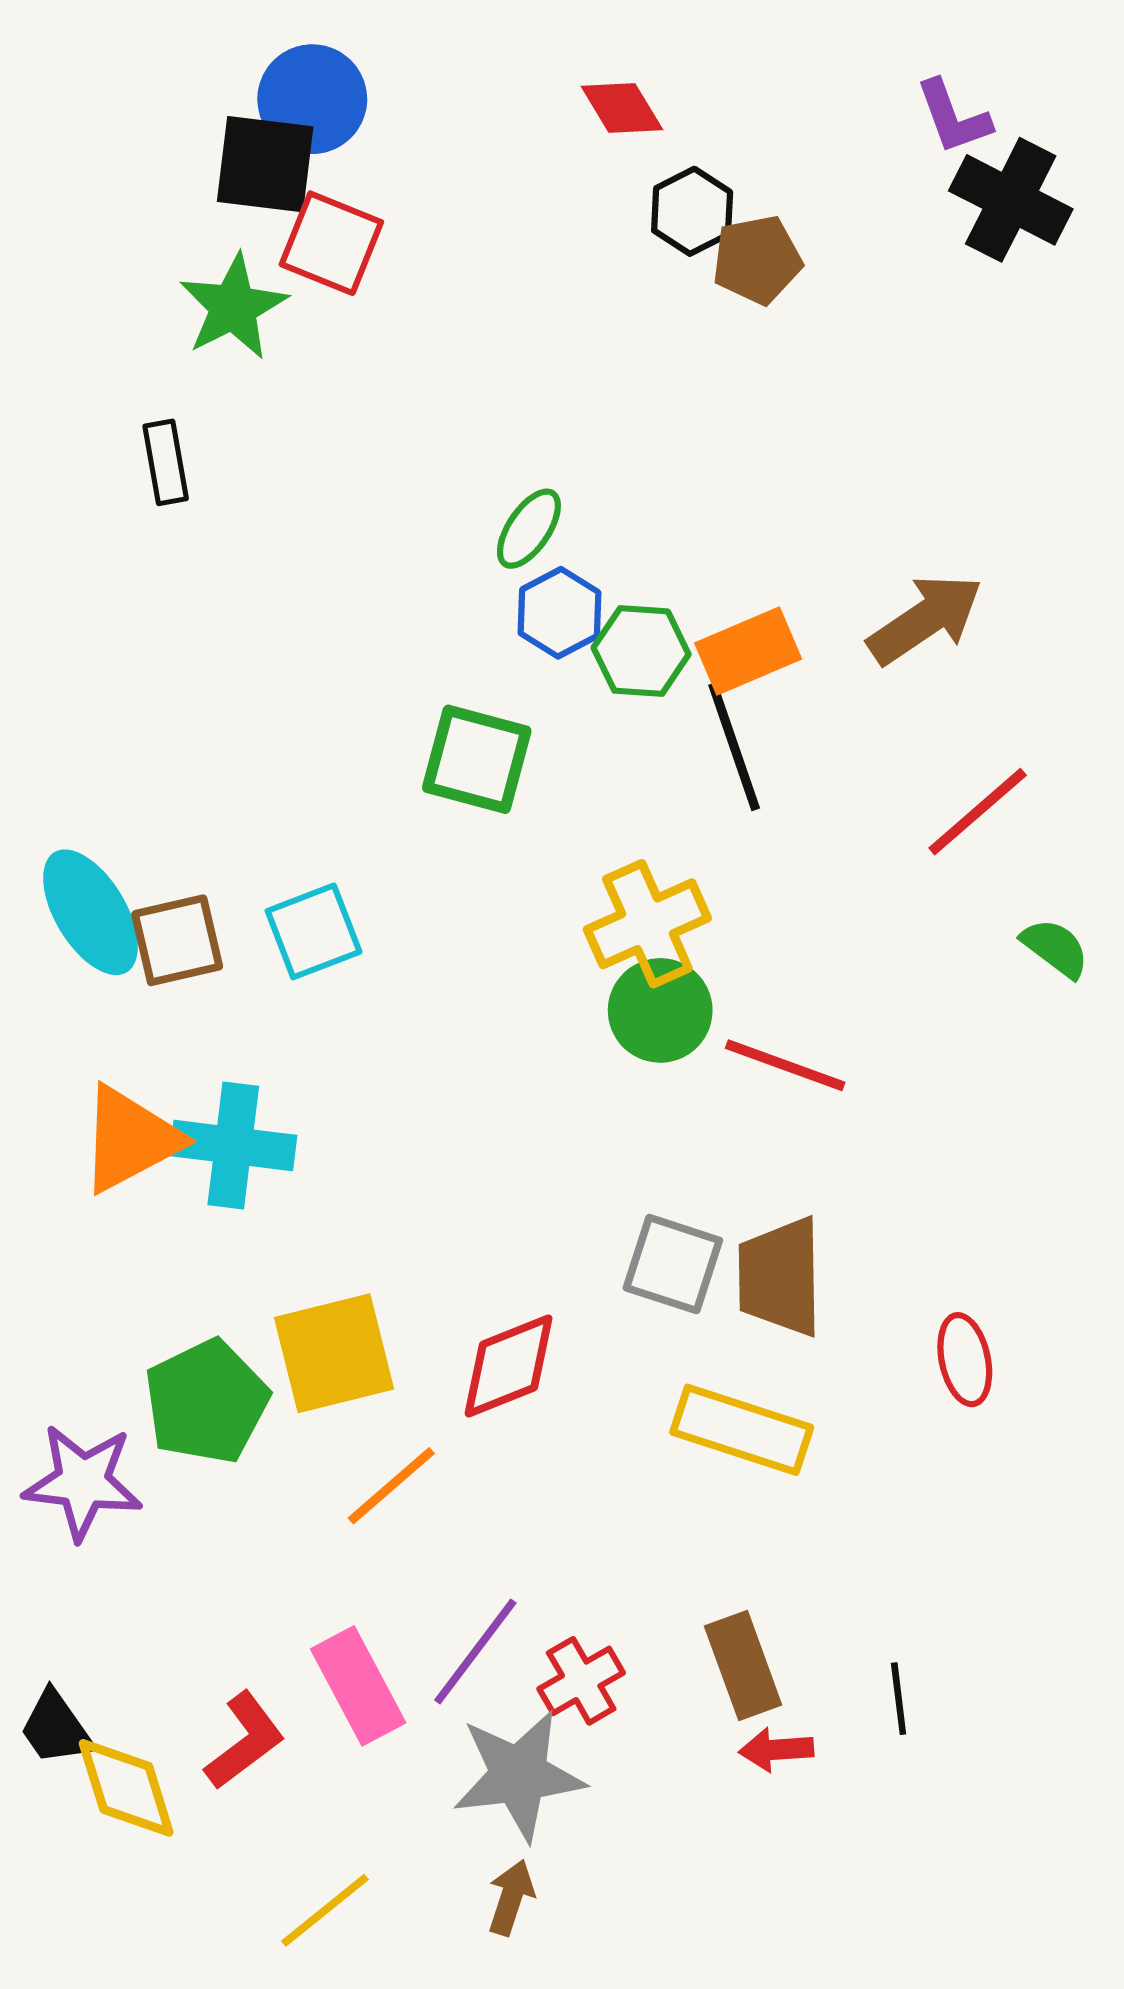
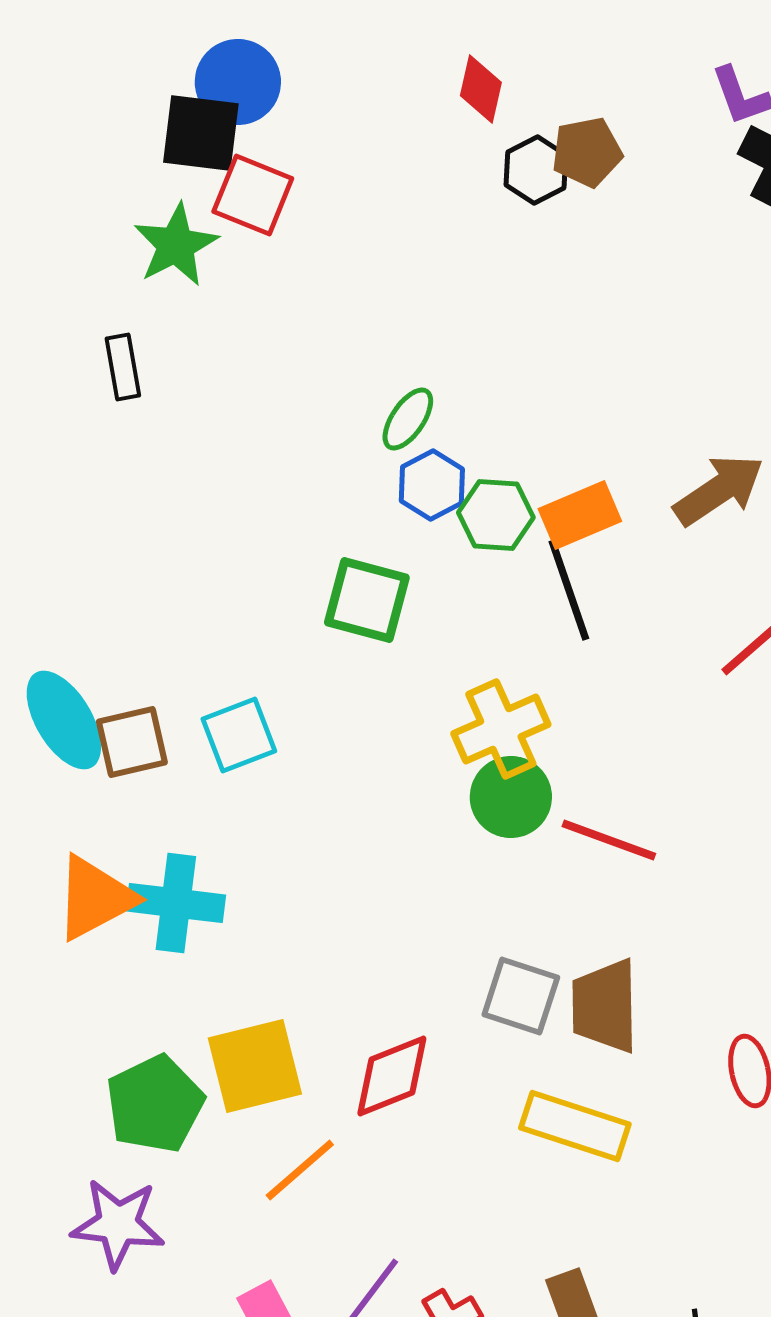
red diamond: (622, 108) -> (481, 89), turned 44
brown pentagon: (757, 260) -> (587, 152), moved
purple star: (83, 1482) -> (118, 1224), moved

